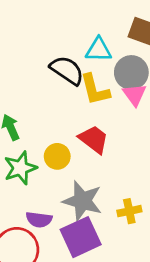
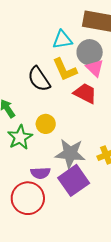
black semicircle: (67, 70) -> (39, 79), moved, turned -148
red trapezoid: (94, 139) -> (85, 93), moved

